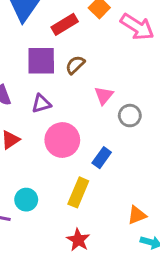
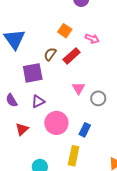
red rectangle: (65, 24) -> (72, 56), moved
pink arrow: (137, 27) -> (92, 39), size x0.6
brown semicircle: (75, 65) -> (50, 54), moved

